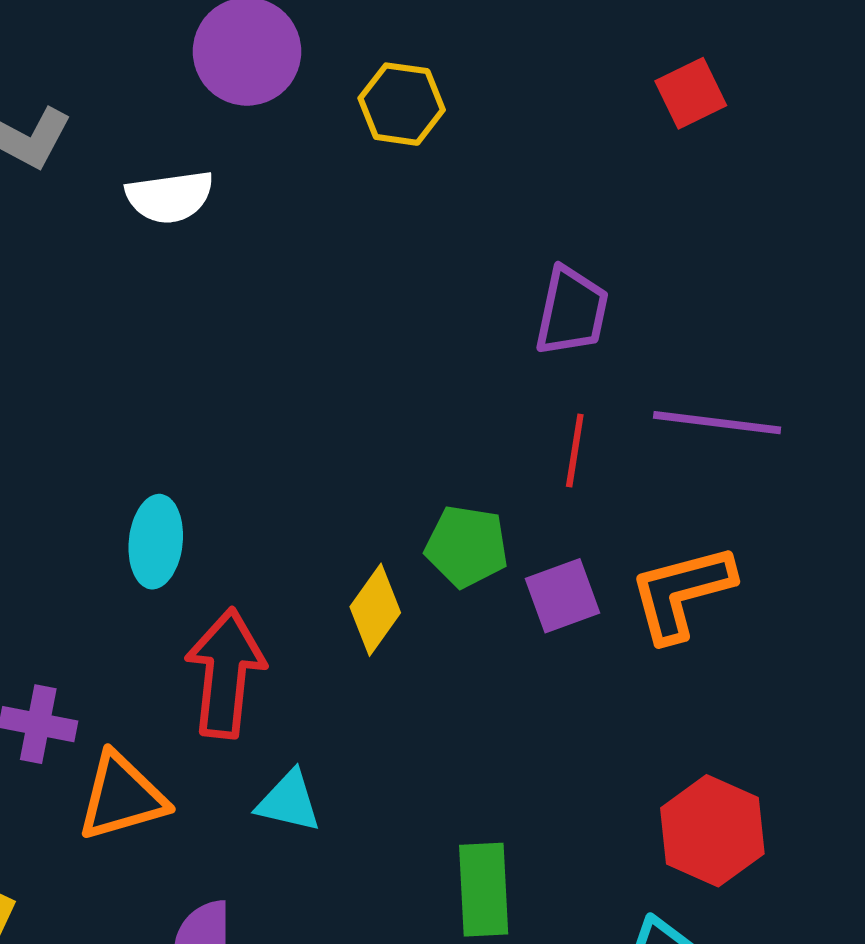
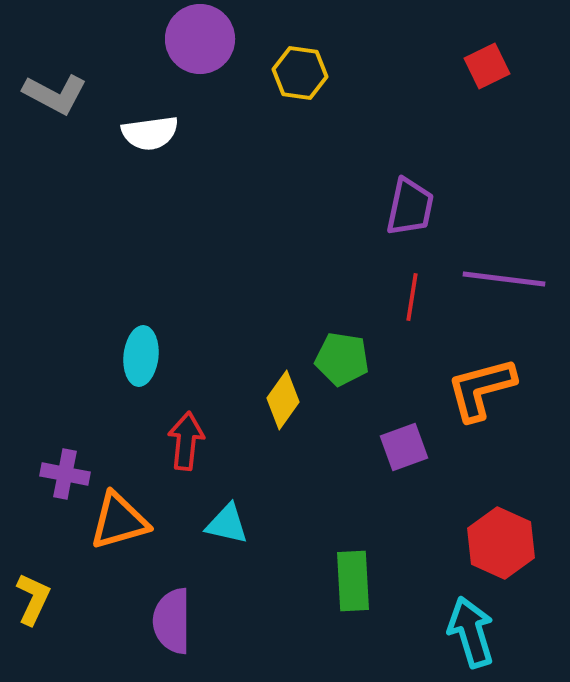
purple square: (562, 596) -> (404, 447), moved
red arrow: (225, 673) -> (186, 441), size x0.7

